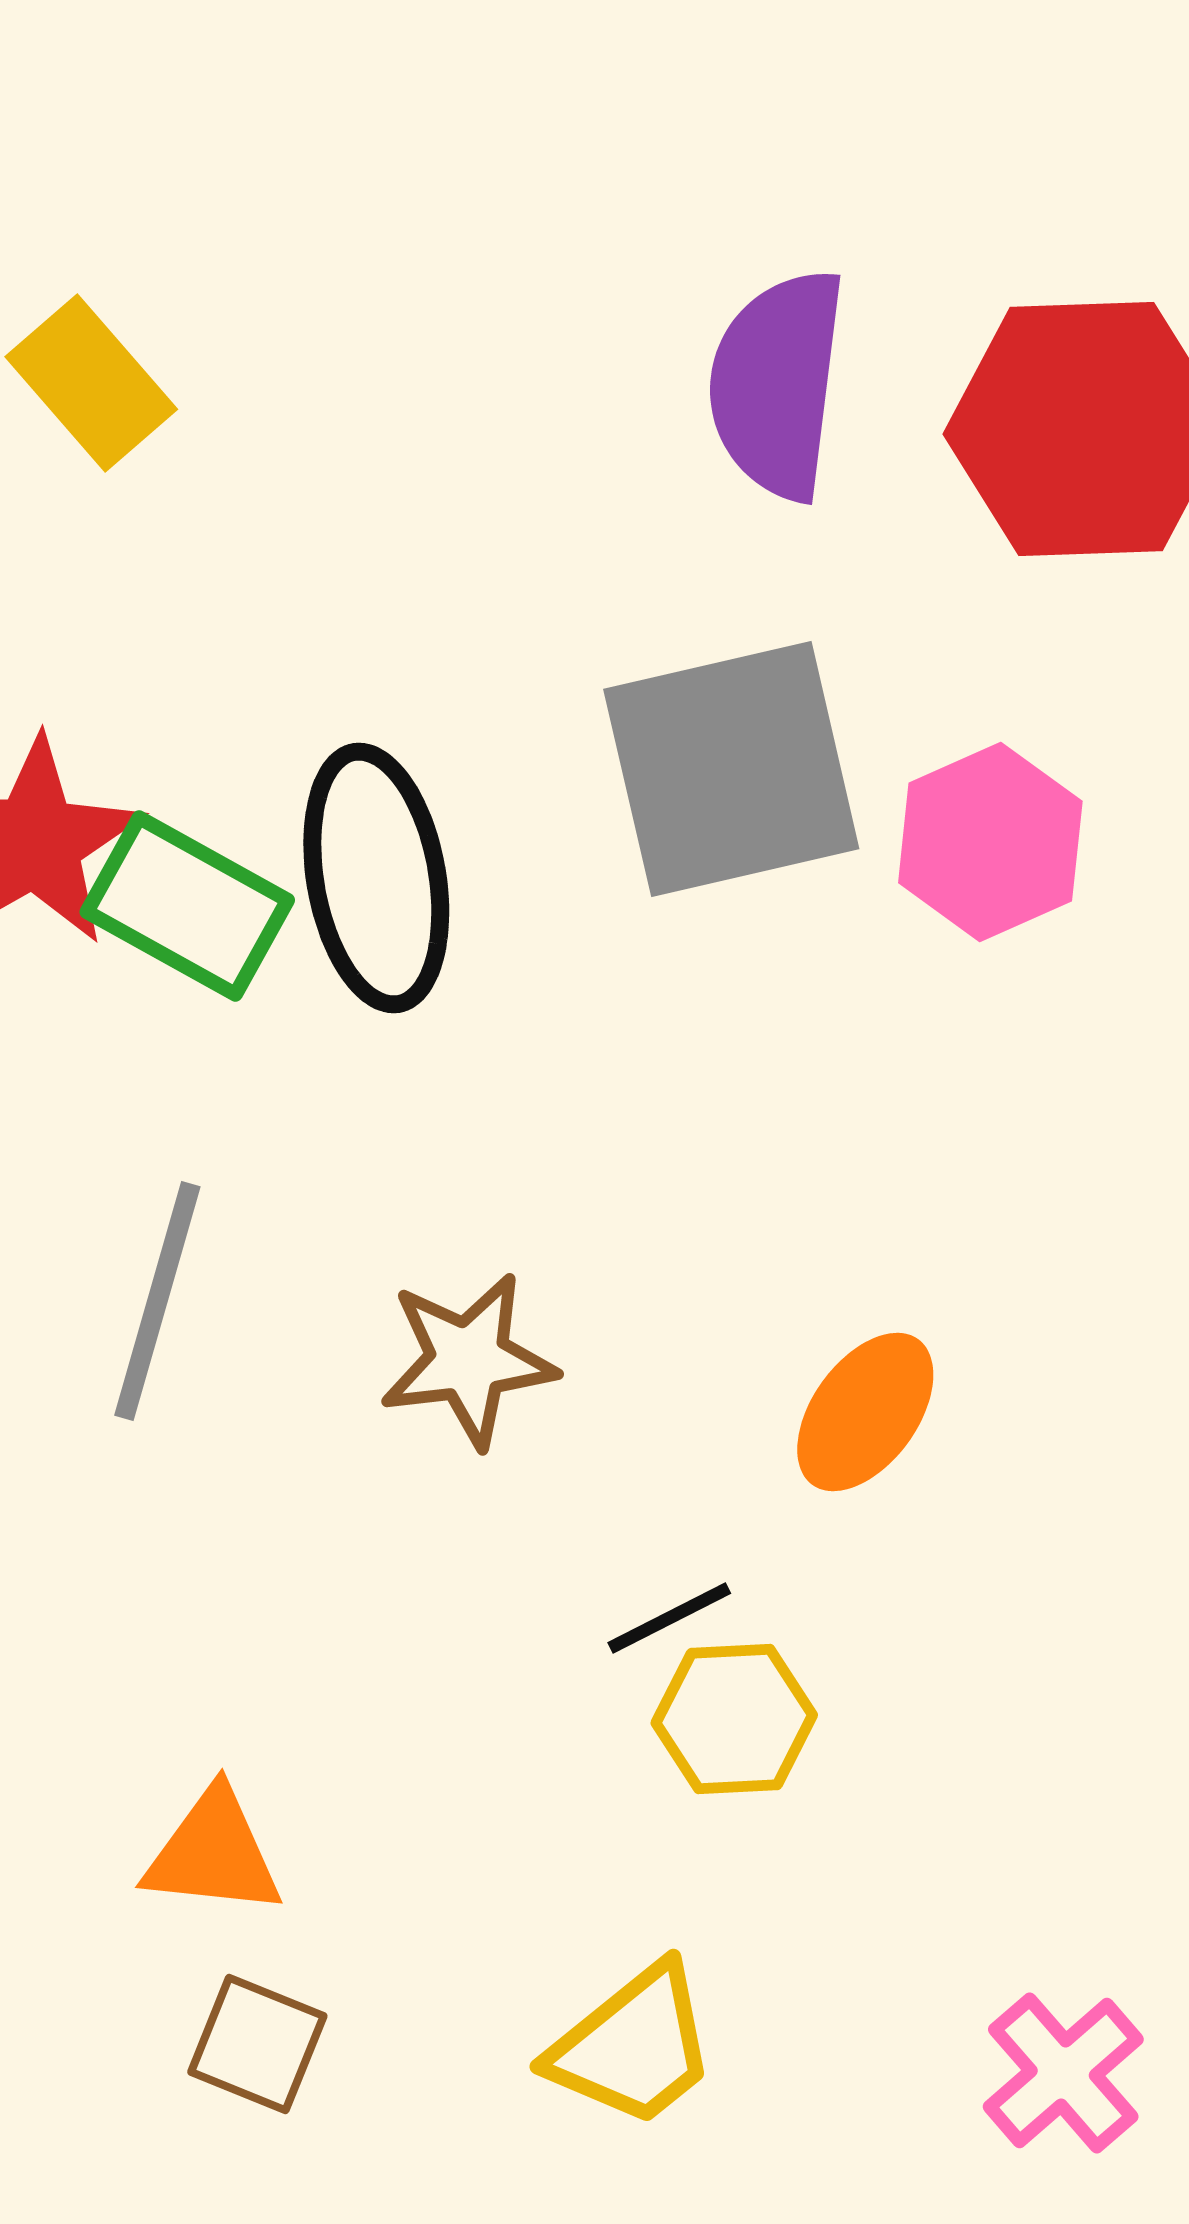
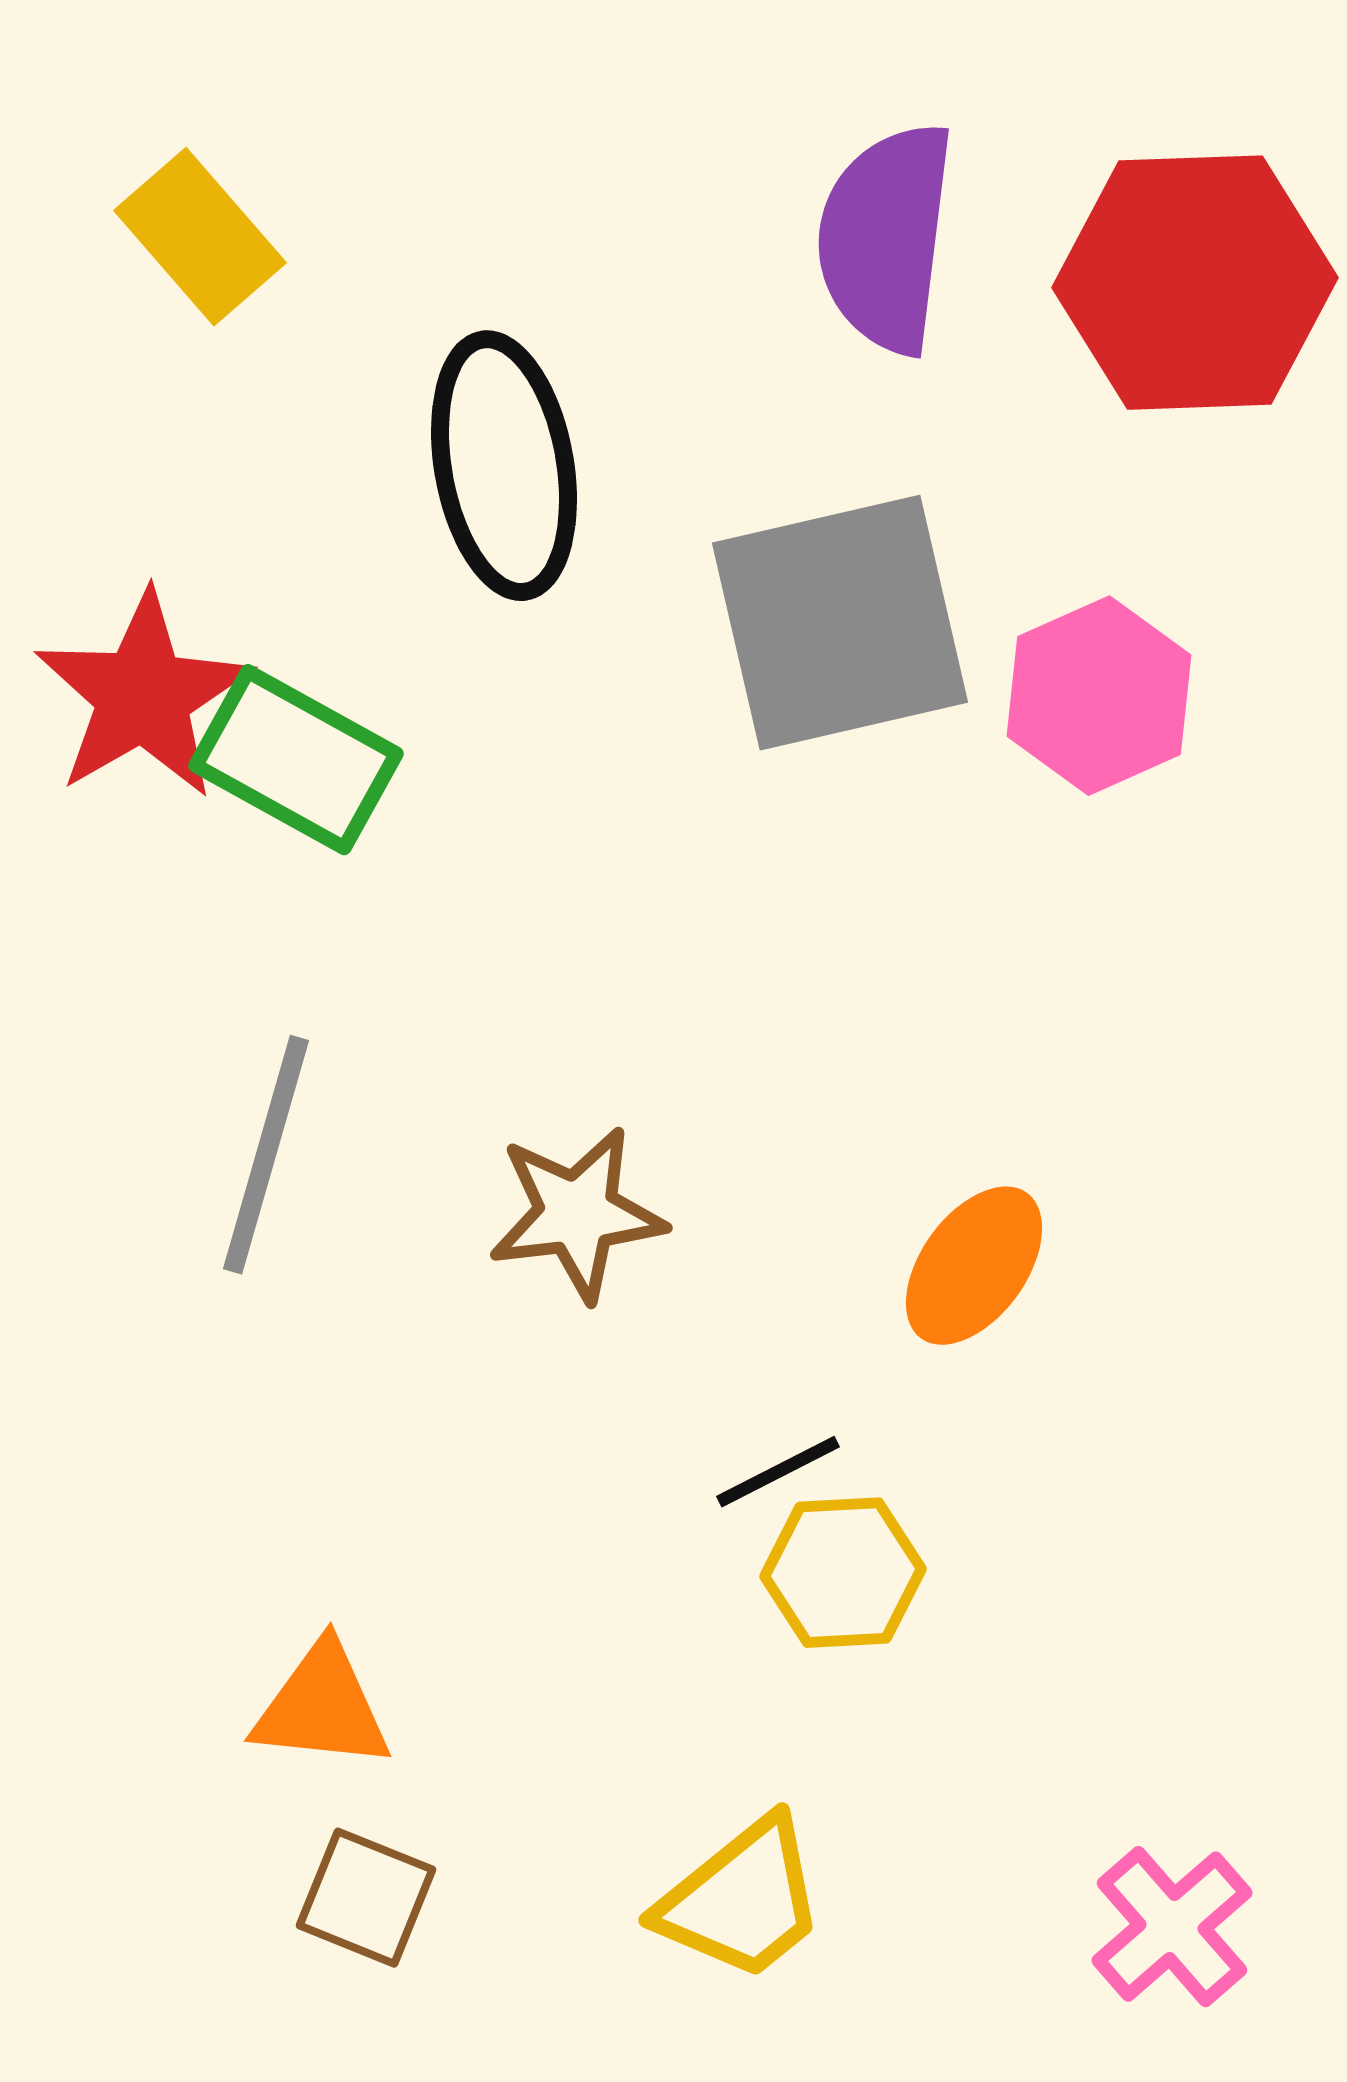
black ellipse: (376, 878) -> (504, 466), moved

